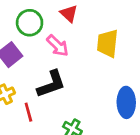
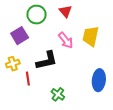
pink arrow: (58, 46) -> (66, 40), moved

